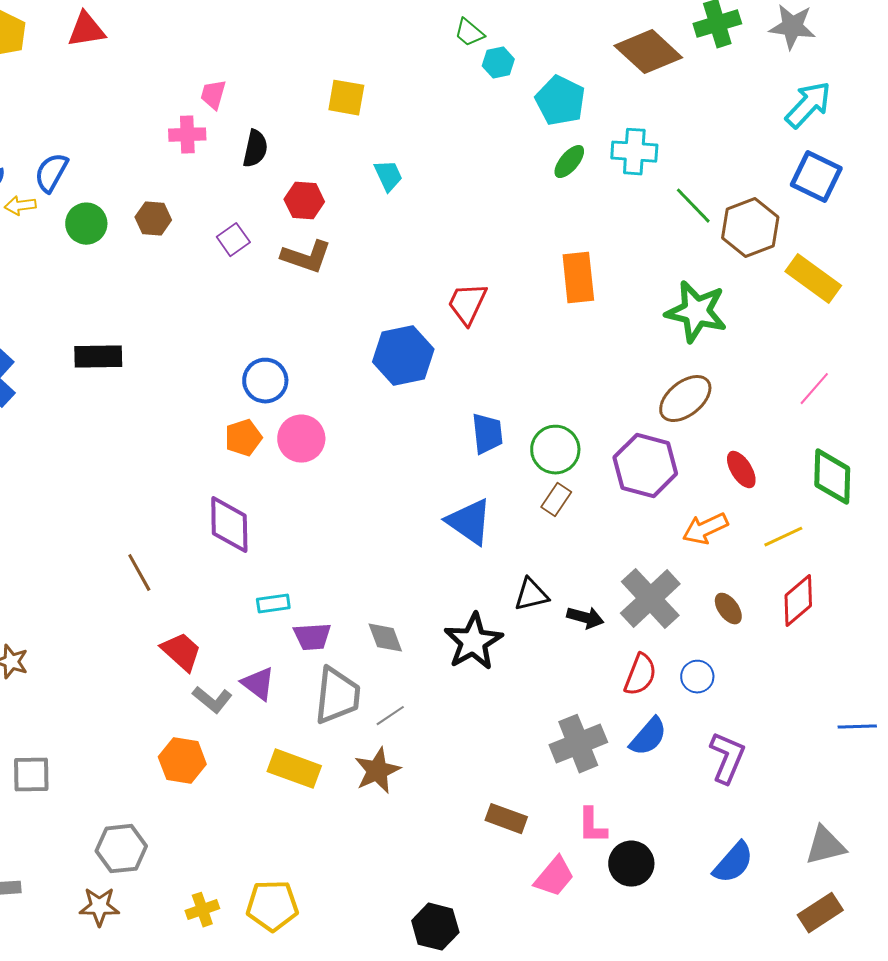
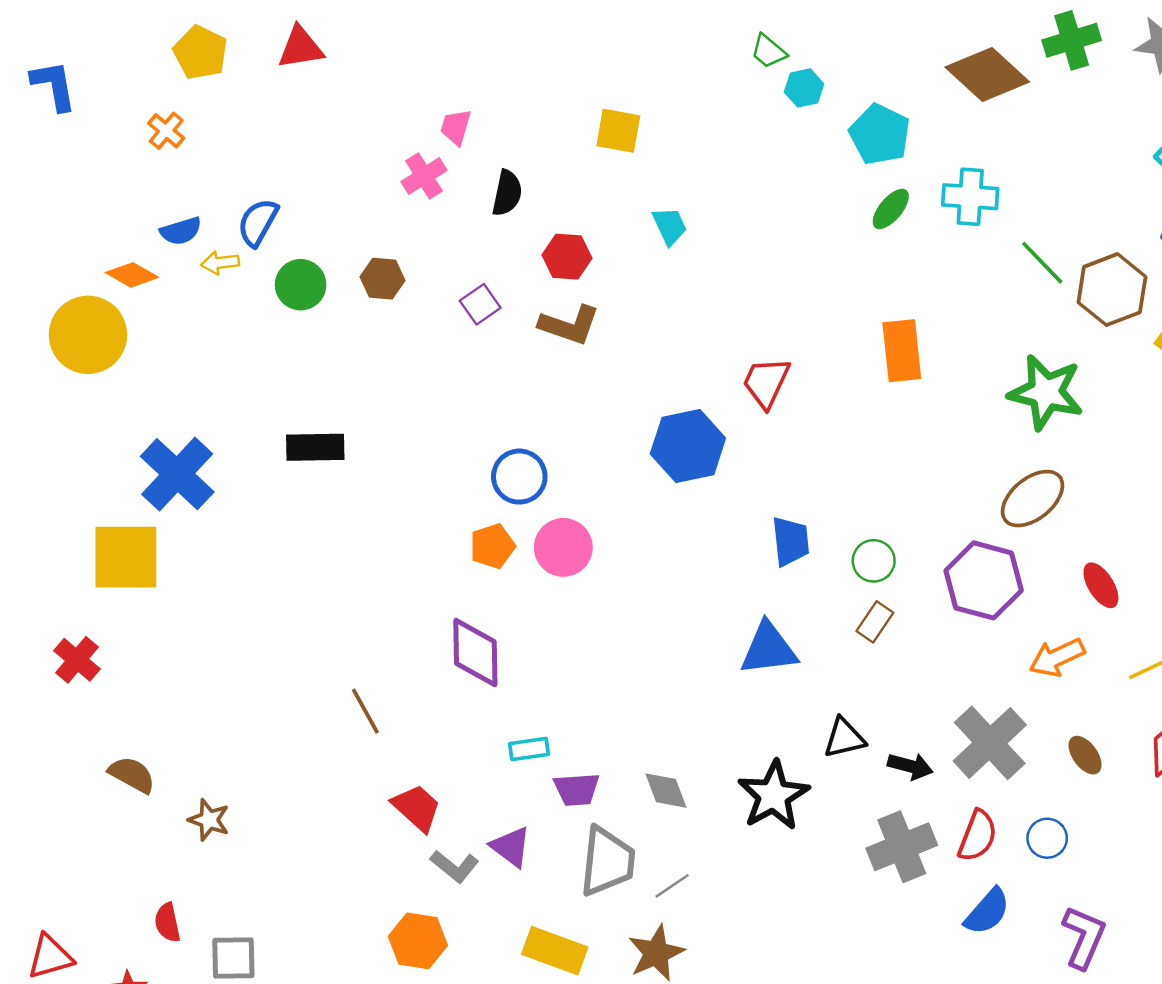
pink cross: (187, 135) -> (424, 176), turned -30
green circle: (555, 450) -> (874, 561), size x0.7
blue triangle: (469, 522) -> (769, 649), turned -42
gray cross: (578, 744) -> (902, 847), moved

